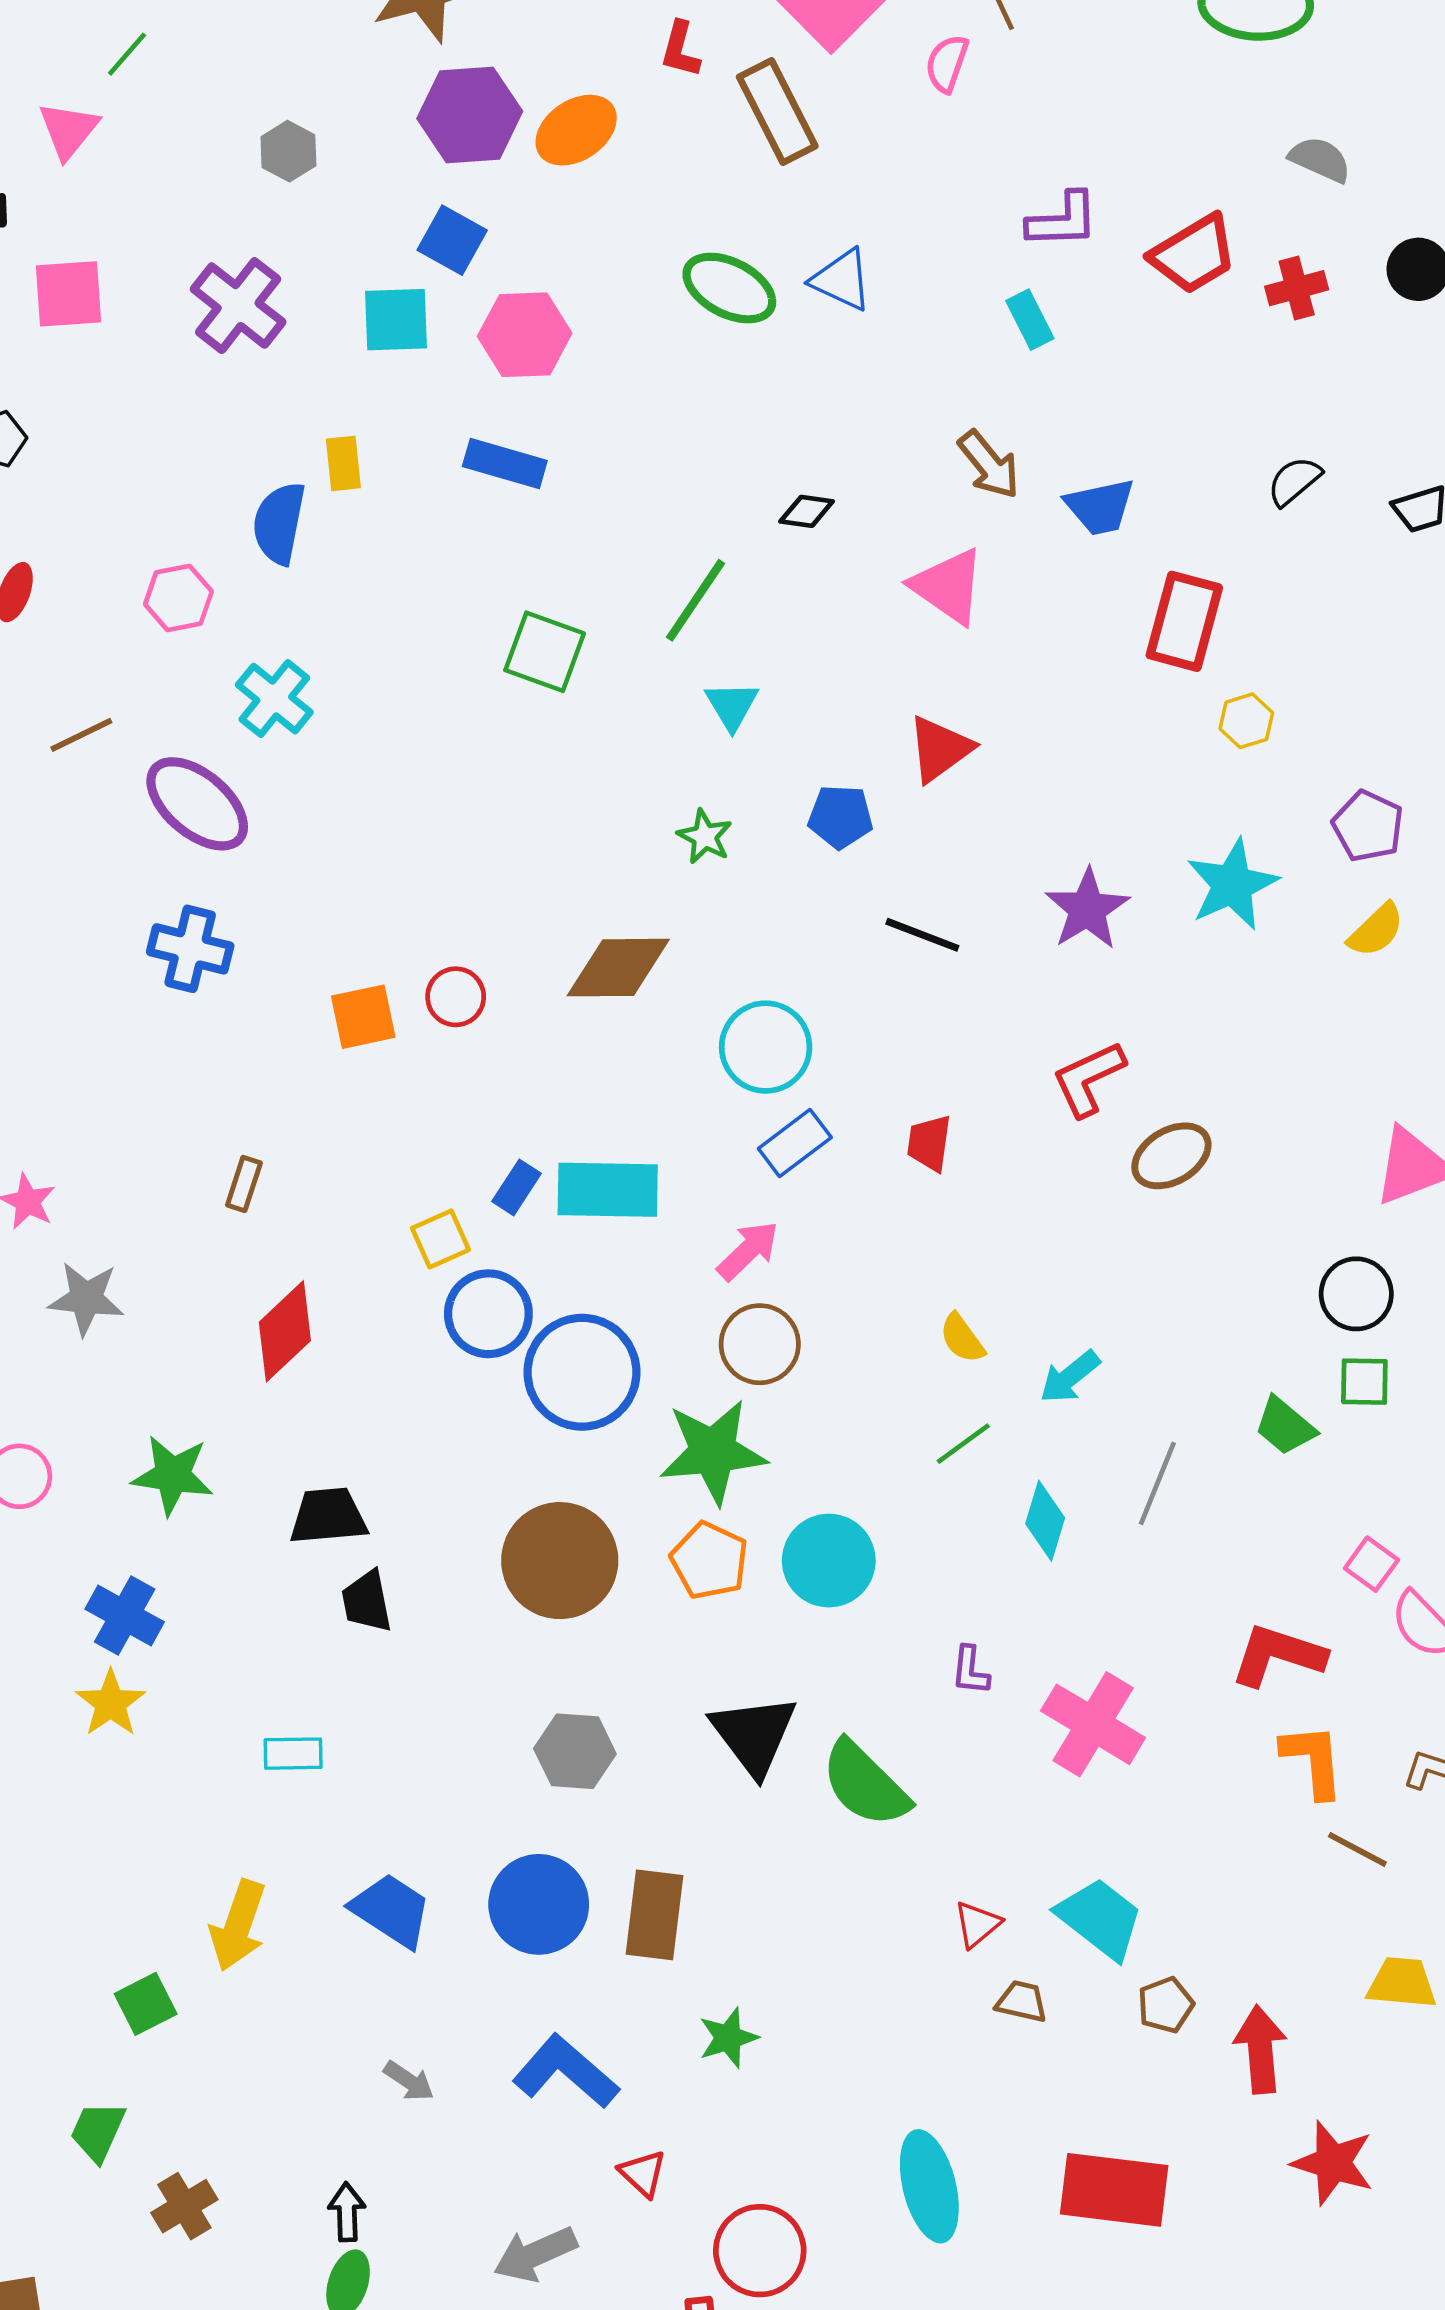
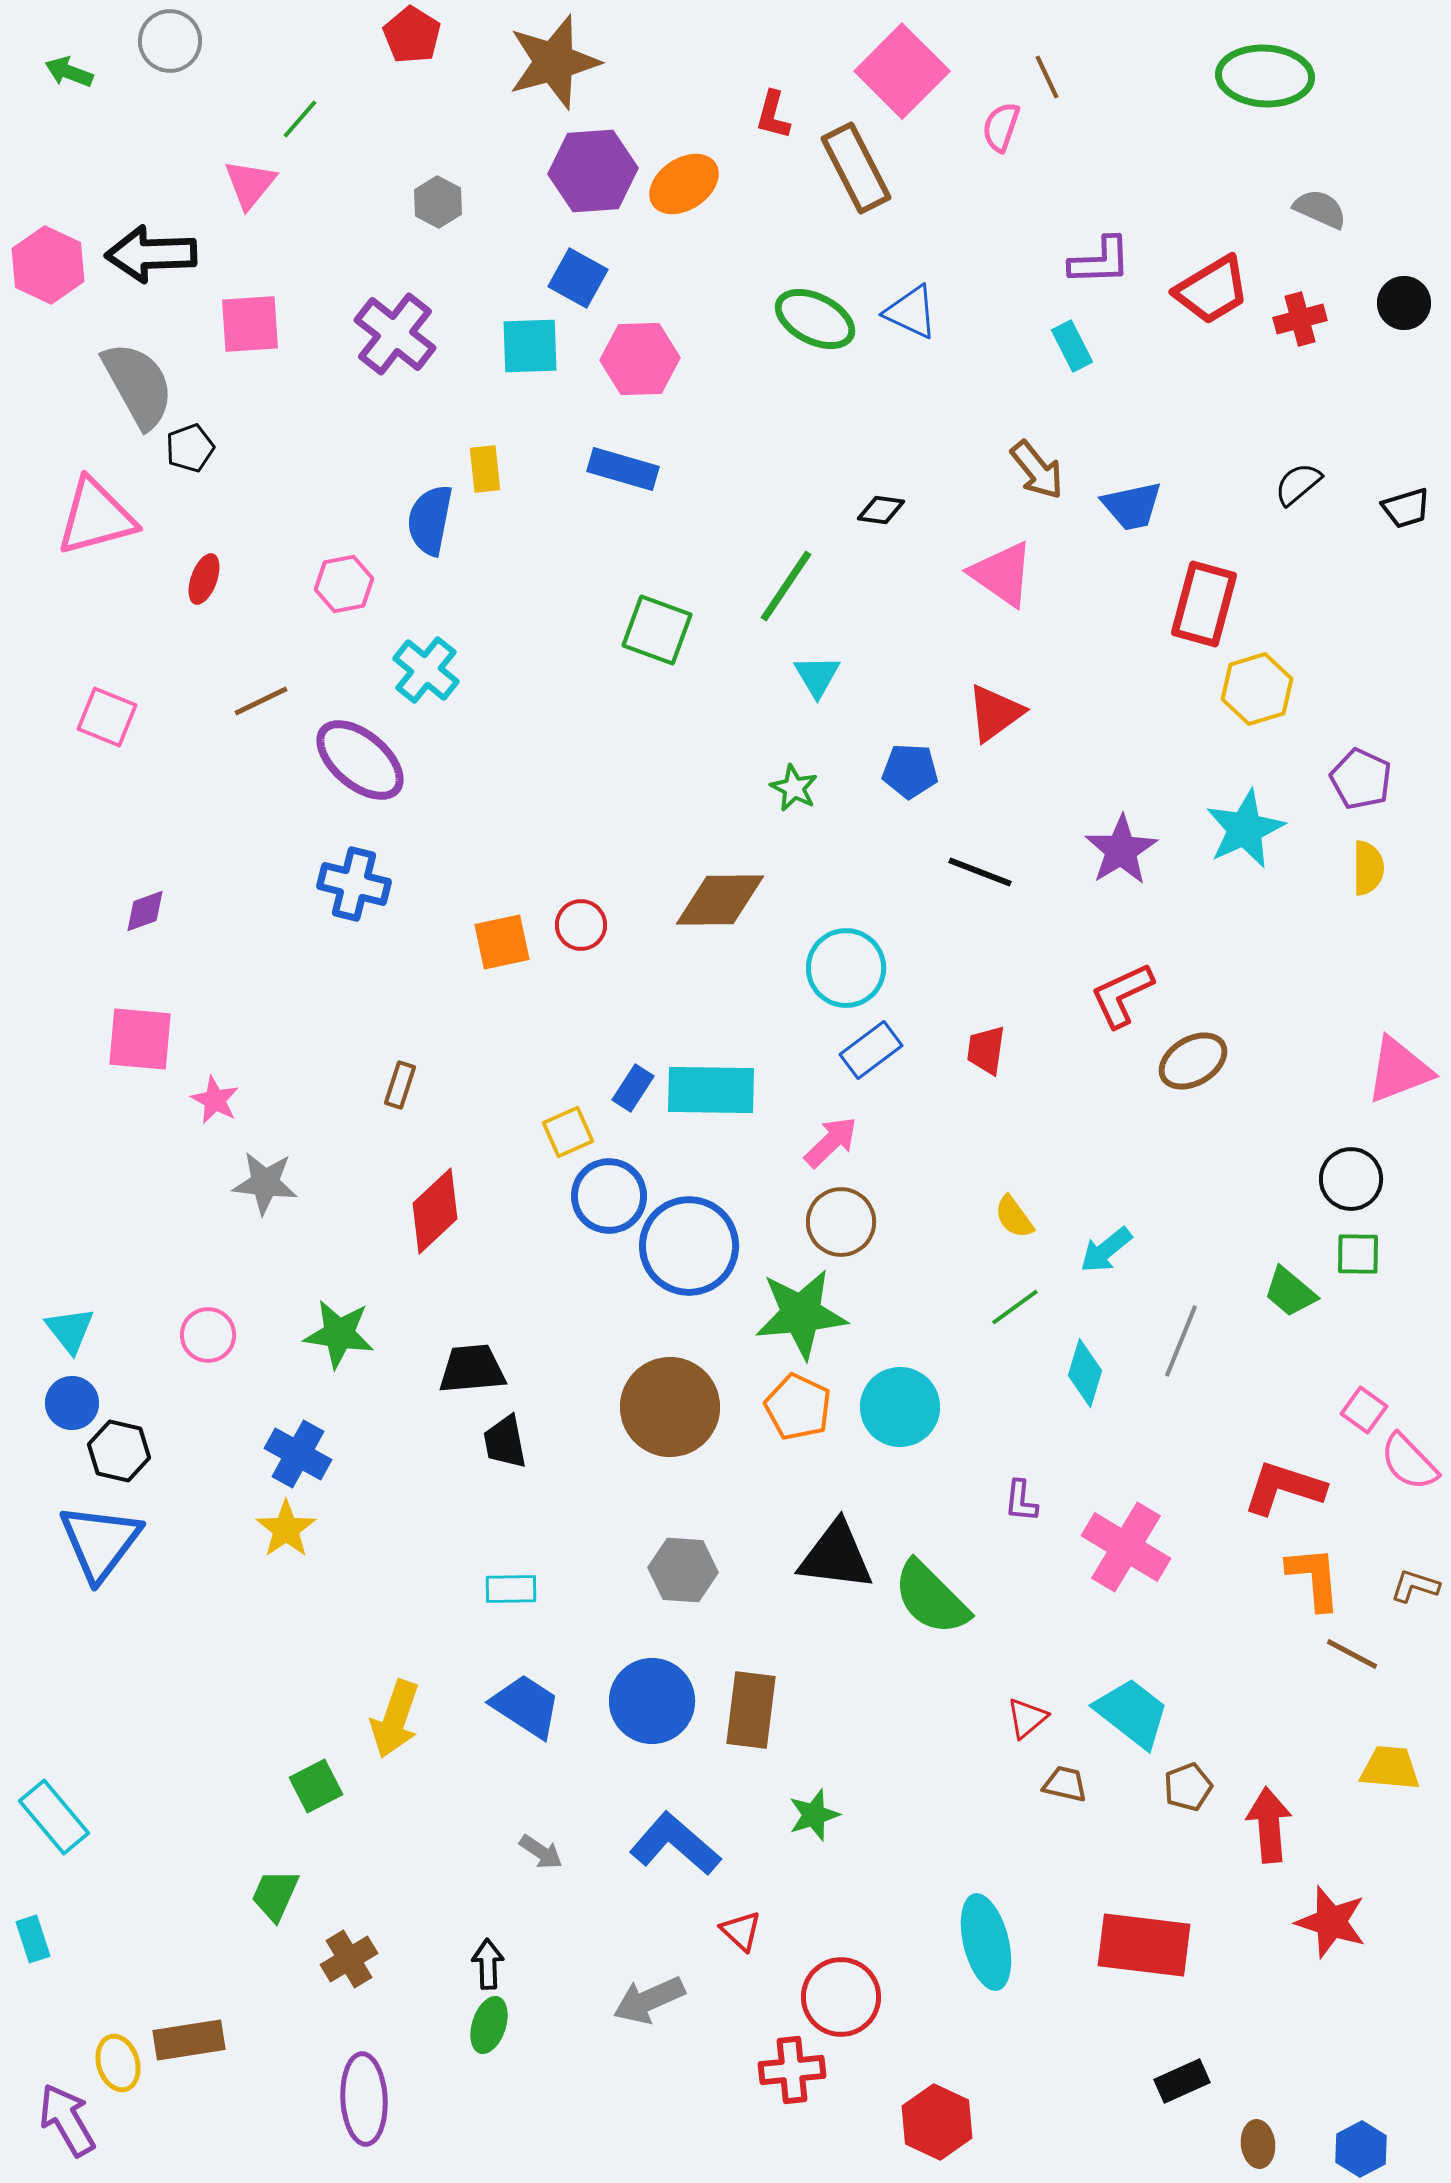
yellow hexagon: (1246, 721) -> (1257, 689), size x1.5
yellow semicircle: (1376, 930) -> (1368, 868), turned -46
black triangle: (754, 1735) -> (836, 1556), turned -46
cyan rectangle: (293, 1754) -> (511, 1589), moved

